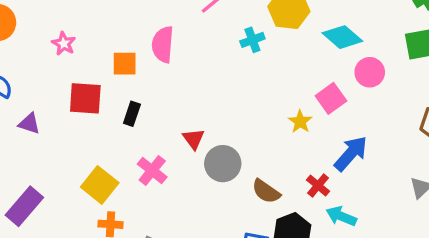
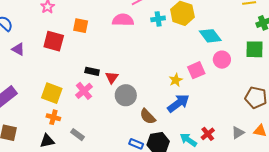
cyan cross: (252, 40) -> (158, 19), moved
pink semicircle: (163, 44) -> (123, 20), moved, turned 75
black rectangle: (132, 114) -> (92, 71), moved, turned 72
blue arrow: (351, 153) -> (178, 103), moved
yellow square: (100, 185) -> (52, 93), turned -30
red cross: (318, 186) -> (208, 134), moved

